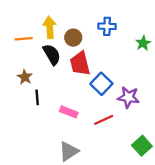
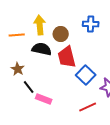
black semicircle: (52, 54) -> (42, 49), turned -48
black line: (37, 97) -> (29, 87), turned -32
pink rectangle: (69, 112) -> (44, 99), moved

